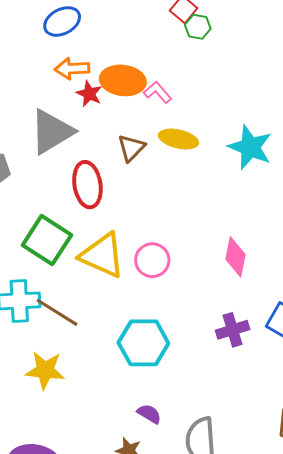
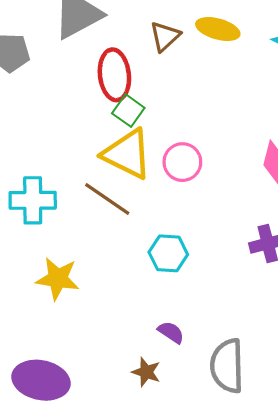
green square: (47, 240) -> (128, 111), moved, size x0.6
brown line: (57, 312) -> (107, 199), moved
cyan hexagon: (143, 343) -> (168, 253), size x0.7

